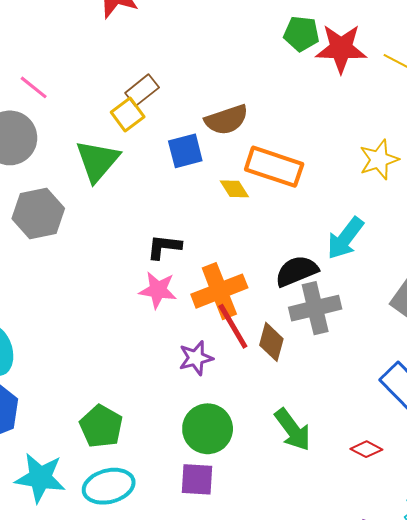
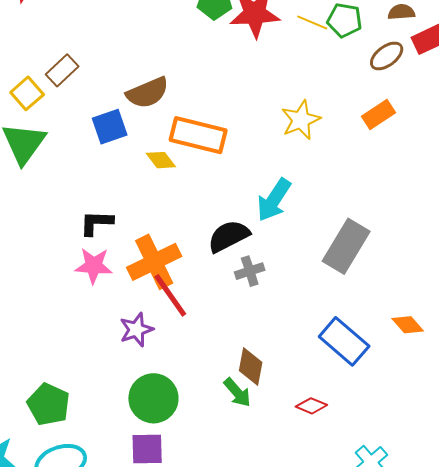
yellow square: (128, 114) -> (27, 93), moved
gray cross: (315, 308) -> (250, 271), size x0.6
brown diamond: (271, 342) -> (251, 366), moved
green arrow: (293, 430) -> (237, 392), size x0.7

